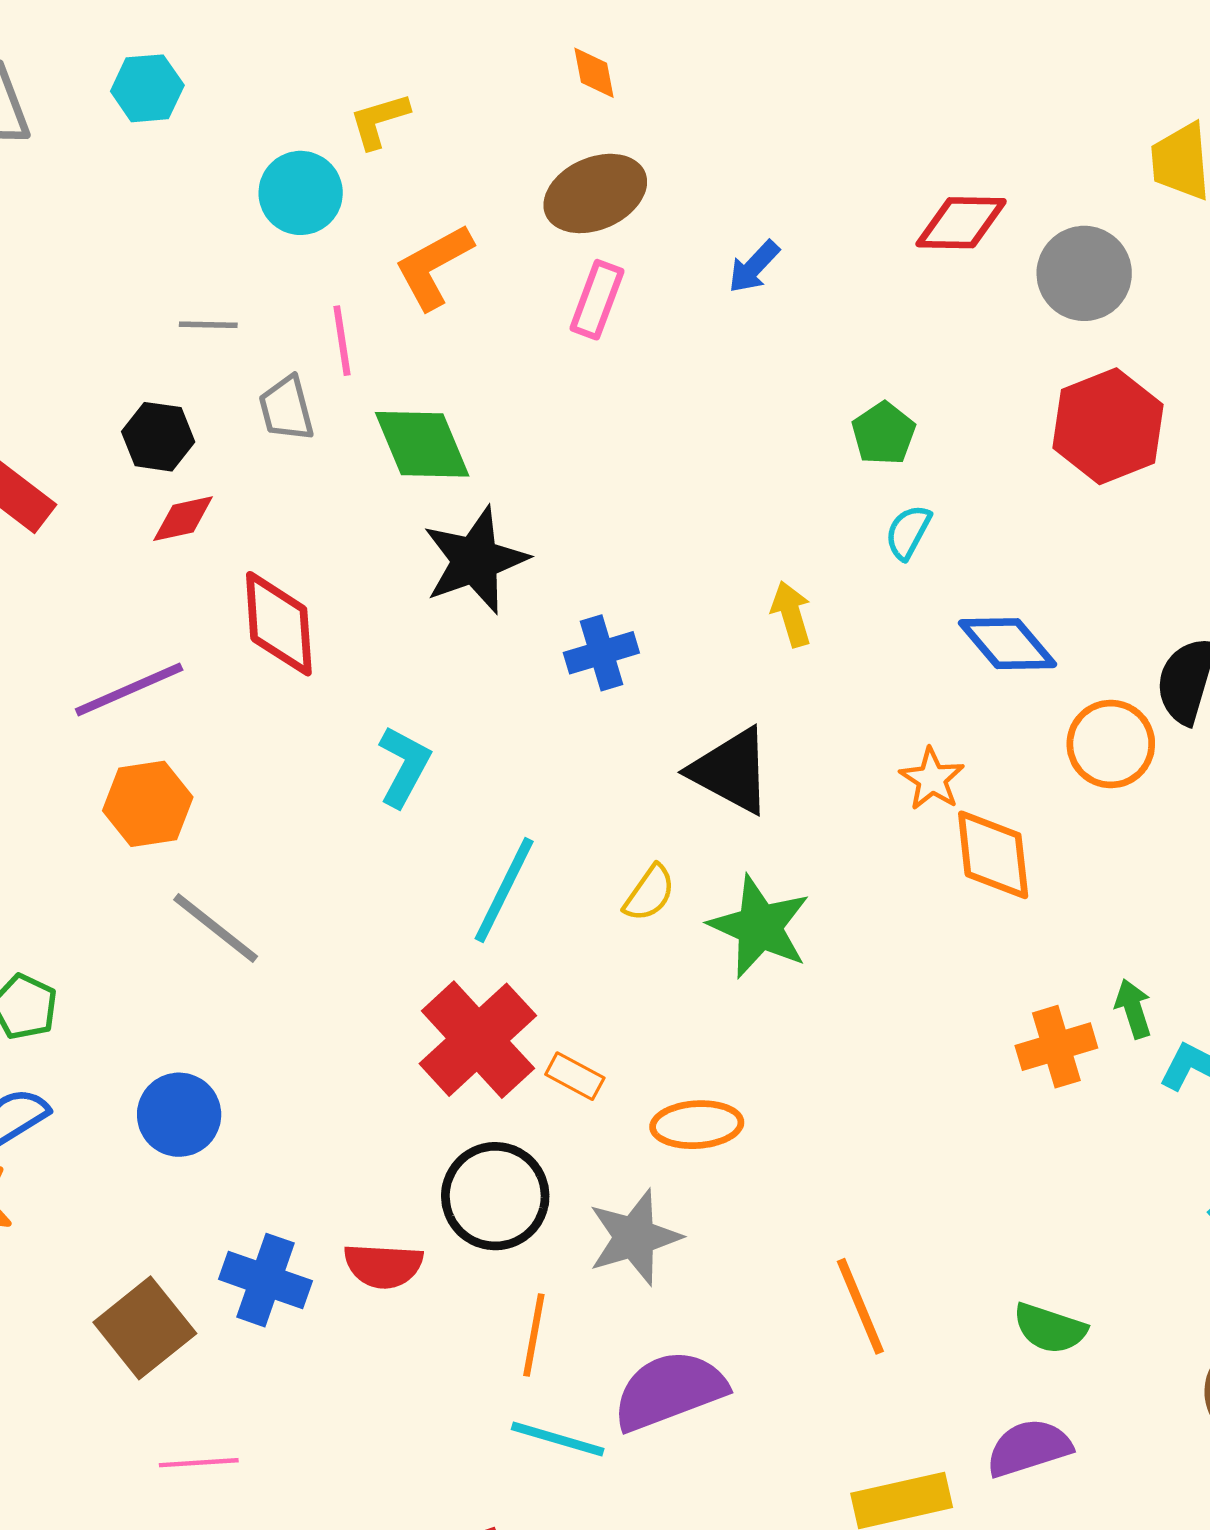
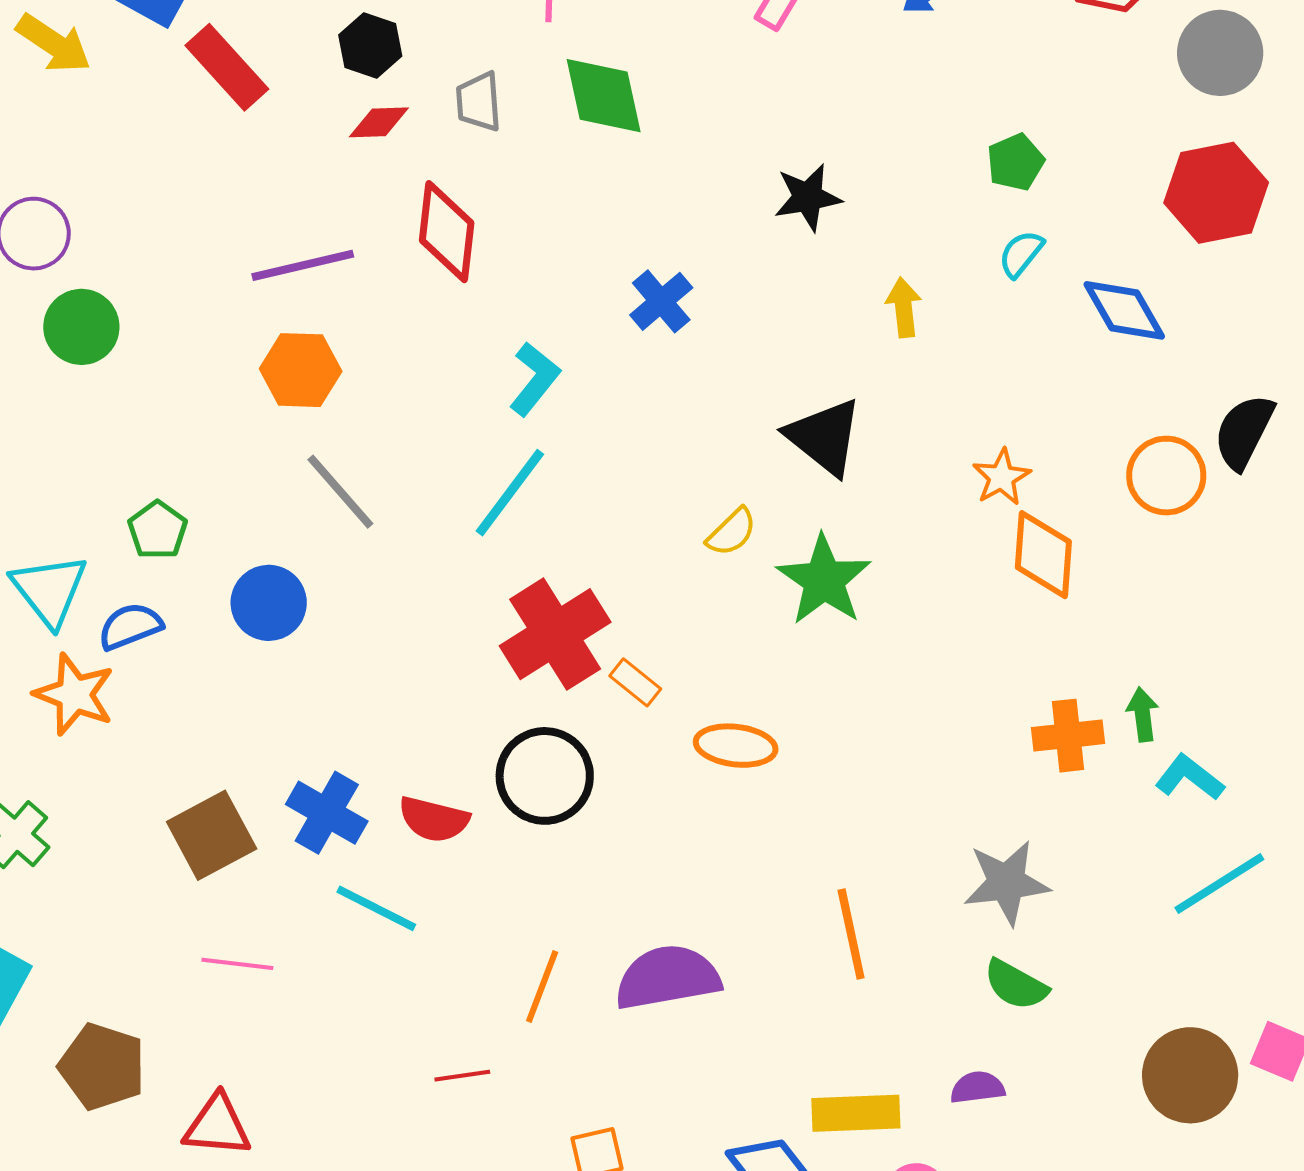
gray trapezoid: (286, 409) -> (479, 102), moved
black star: (475, 560) -> (808, 197), moved, size x0.7
blue diamond: (1007, 644) -> (1124, 310), moved
blue cross: (601, 653) -> (661, 301), moved, turned -34
cyan line: (504, 890) -> (510, 493), moved
blue circle: (179, 1115) -> (269, 603), moved
gray star: (635, 1237) -> (1007, 883), moved
orange line: (534, 1335) -> (542, 987), moved
cyan line: (558, 1439) -> (376, 908), moved
purple semicircle: (1029, 1448) -> (977, 1088), size x0.7

